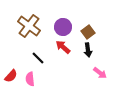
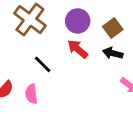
black arrow: (88, 50) -> (113, 53), turned 112

